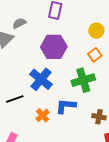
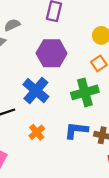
blue L-shape: (66, 106) -> (76, 130), moved

